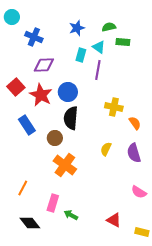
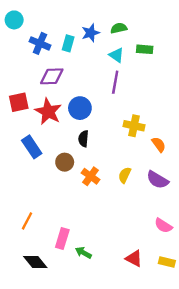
green semicircle: (109, 27) -> (119, 28), moved
cyan rectangle: (81, 55) -> (68, 43), moved
red square: (16, 87) -> (19, 102), turned 30
black semicircle: (71, 118) -> (83, 139), size x0.6
purple semicircle: (134, 153) -> (158, 180), turned -42
orange cross: (65, 165) -> (91, 176), moved, size x0.7
yellow rectangle: (142, 232) -> (167, 262), moved

